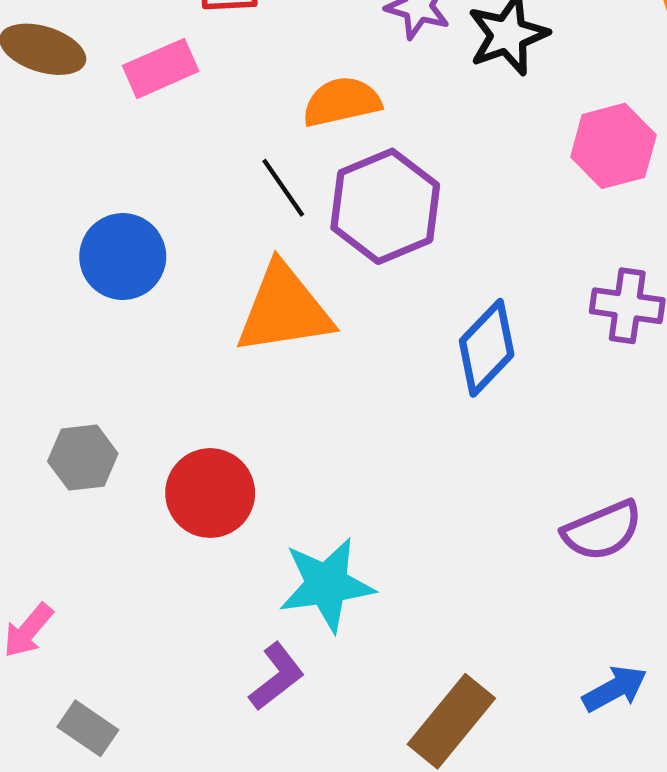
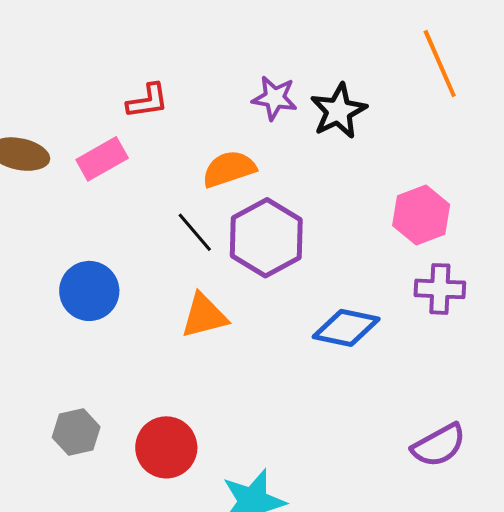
pink hexagon: (613, 146) -> (421, 215), moved
orange triangle: (284, 309) -> (204, 316), size x0.7
blue diamond: (487, 348) -> (346, 328), turned 64

